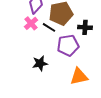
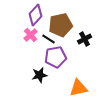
black cross: (85, 27) -> (85, 39), turned -32
purple pentagon: (68, 45) -> (56, 57), moved

